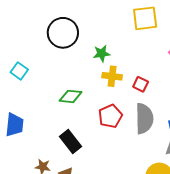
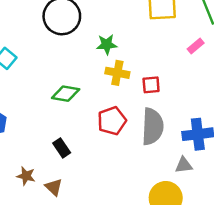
red square: (141, 84) -> (151, 85), turned -35
black rectangle: (71, 142) -> (62, 148), size x0.7

